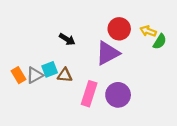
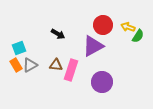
cyan square: (50, 69) -> (19, 48), moved
pink rectangle: (89, 94) -> (71, 70), moved

